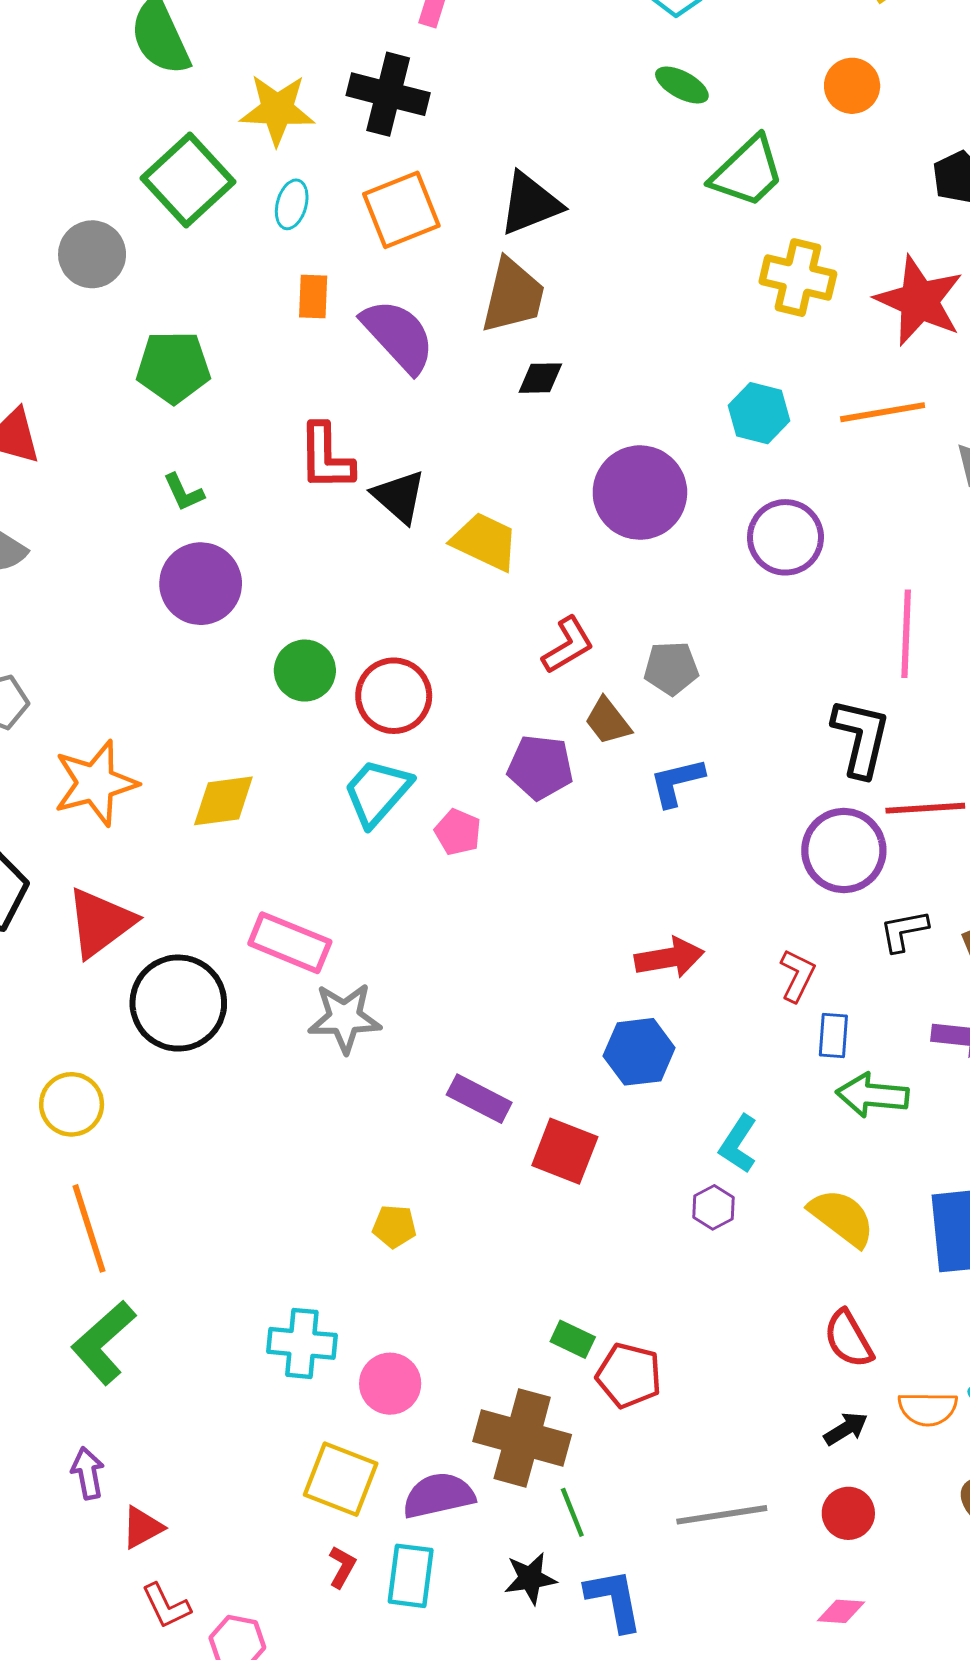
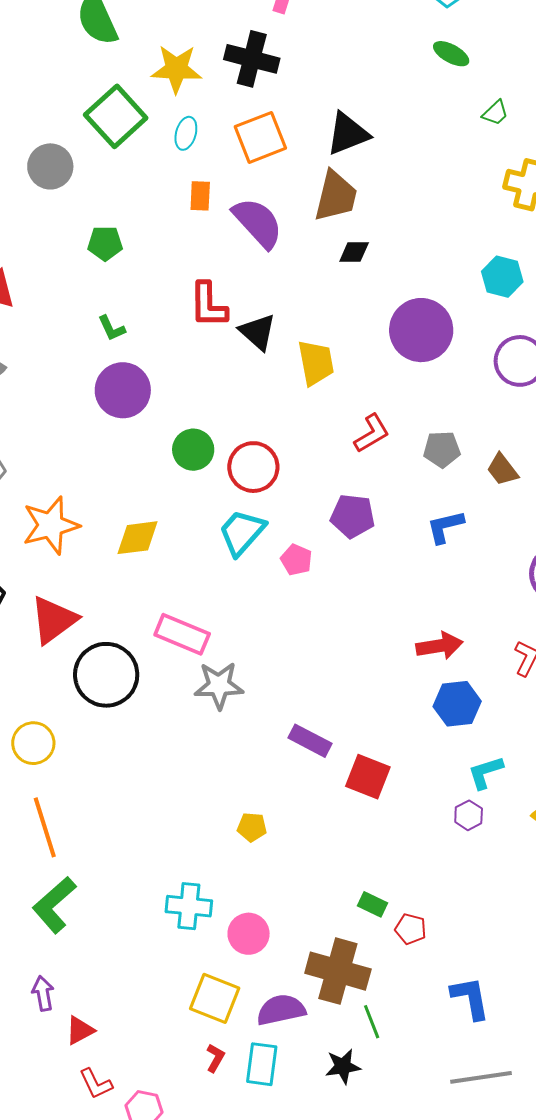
green trapezoid: (747, 172) -> (495, 113), size x0.5
green pentagon: (173, 367) -> (105, 243), size x0.7
yellow trapezoid: (485, 542) -> (316, 363), turned 54
brown trapezoid: (608, 721) -> (502, 470), moved
blue hexagon: (639, 1052) -> (457, 704), moved
cyan L-shape: (738, 1144) -> (485, 772), turned 39
red pentagon: (629, 1375) -> (411, 929), size x0.7
gray line: (722, 1515) -> (481, 1077), moved
blue L-shape: (614, 1600) -> (470, 998), moved

